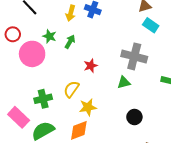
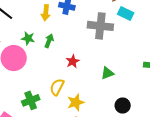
gray cross: (134, 56) -> (100, 26), moved

